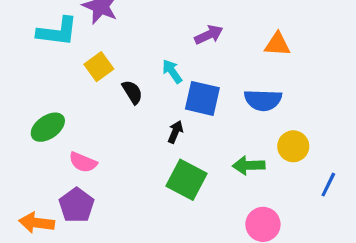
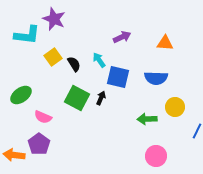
black semicircle: (132, 92) -> (74, 64), moved
green square: (186, 180) -> (77, 98), moved

